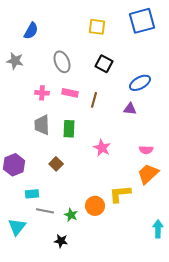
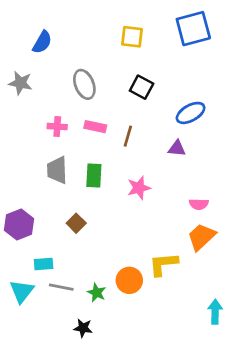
pink star: (102, 148) -> (139, 188), moved, turned 30
cyan triangle: (17, 227) -> (22, 291), moved

